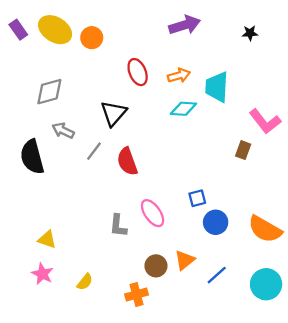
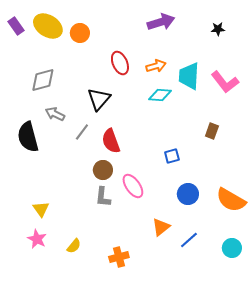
pink L-shape: (265, 121) -> (225, 82), moved
blue square: (197, 198) -> (172, 156), moved
yellow triangle: (47, 239) -> (41, 209), turned 36
brown circle: (156, 266) -> (103, 170), moved
cyan circle: (266, 284) -> (232, 248), size x0.7

